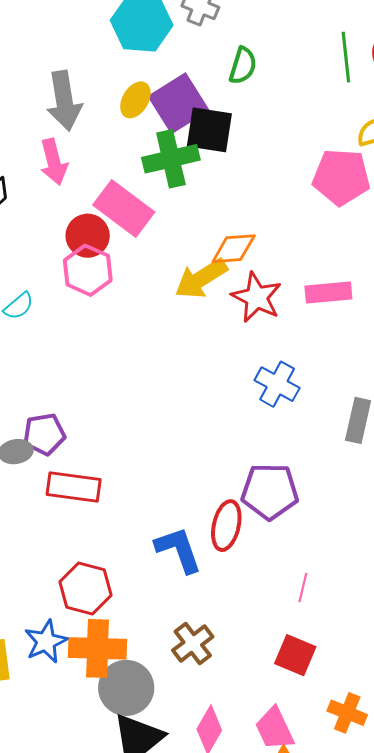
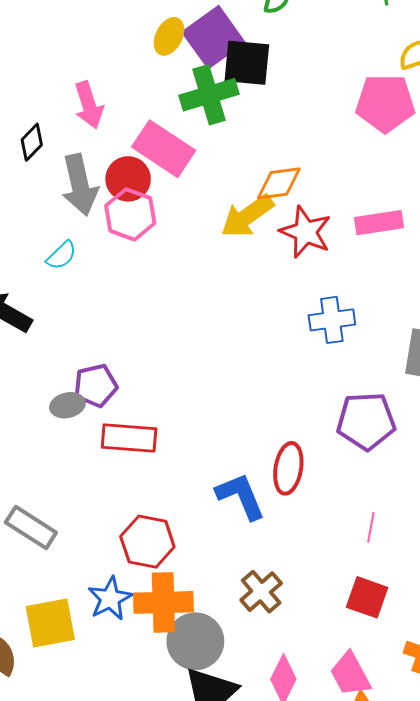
gray arrow: (64, 101) -> (80, 185), moved
blue cross: (277, 384) -> (332, 320), turned -33
purple pentagon: (270, 491) -> (366, 421), moved

